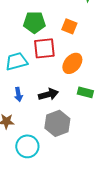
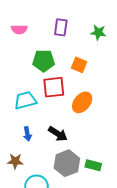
green rectangle: (85, 92) -> (93, 165), moved
black arrow: (48, 94) -> (58, 134), turned 48

